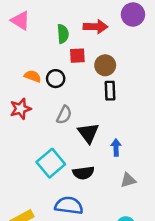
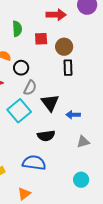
green semicircle: (63, 34) -> (17, 29), moved
black circle: (56, 79) -> (21, 68), moved
blue arrow: (116, 147) -> (73, 115), turned -88
cyan square: (51, 163) -> (19, 111), moved

